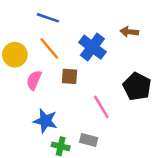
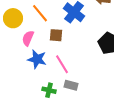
pink line: (101, 107) -> (62, 64), moved
blue star: (45, 121) -> (37, 59), moved

